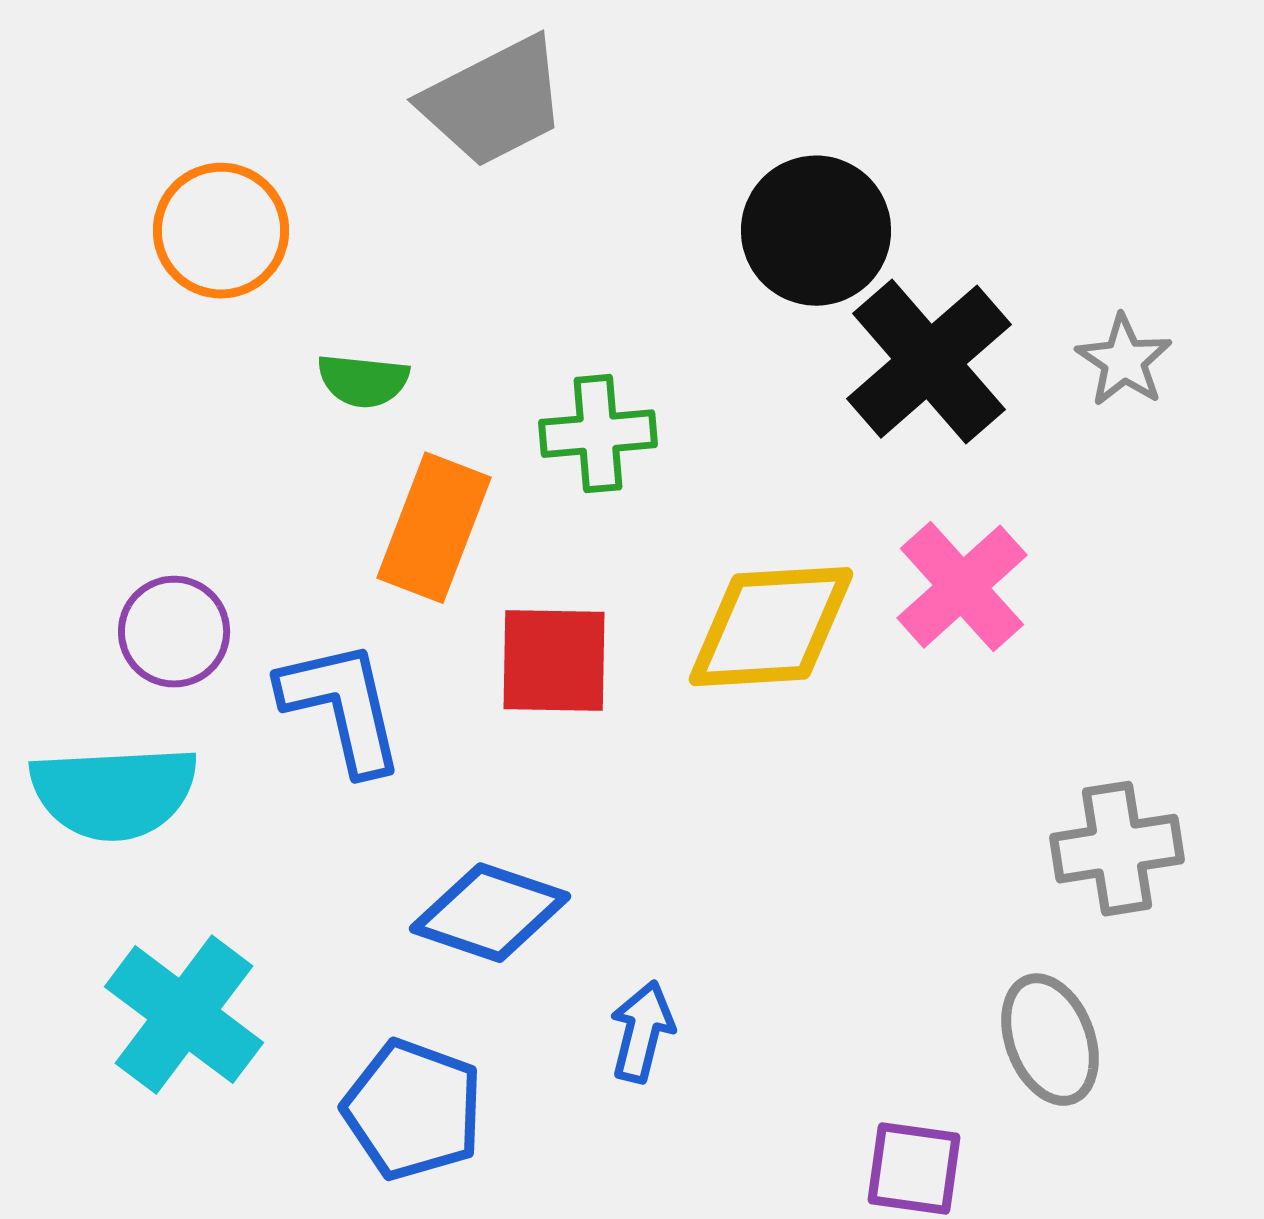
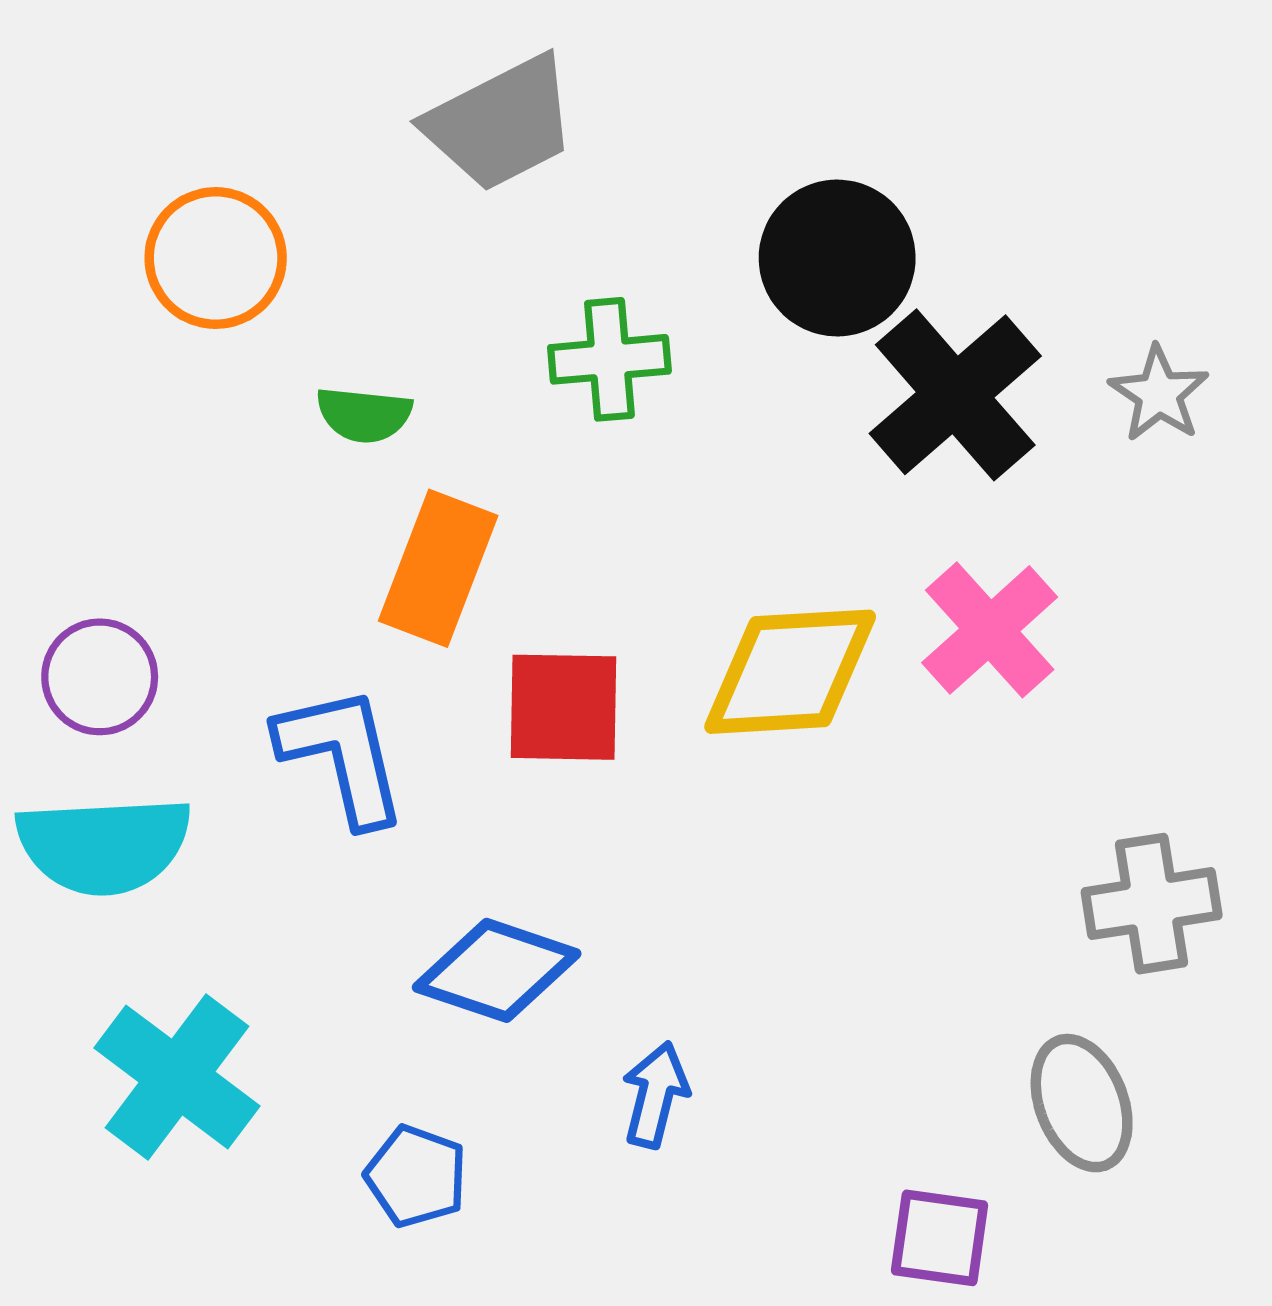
green cross: (598, 434) -> (609, 359), moved
purple circle: (174, 632) -> (100, 677), moved
blue pentagon: (413, 1110) -> (416, 1176), size x0.7

